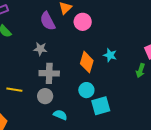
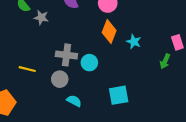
gray star: (40, 49) -> (41, 18), moved
orange diamond: (87, 62) -> (109, 32), moved
cyan circle: (86, 90) -> (89, 63), moved

